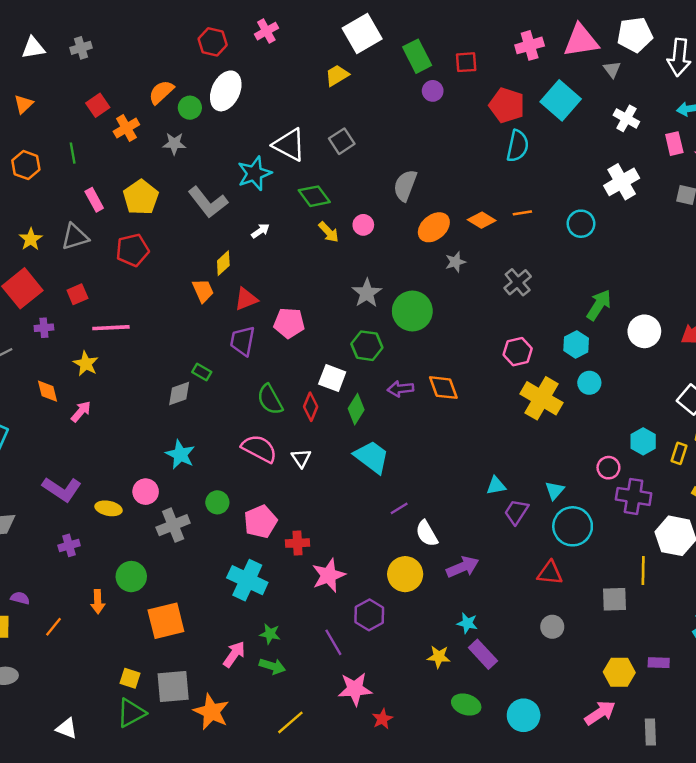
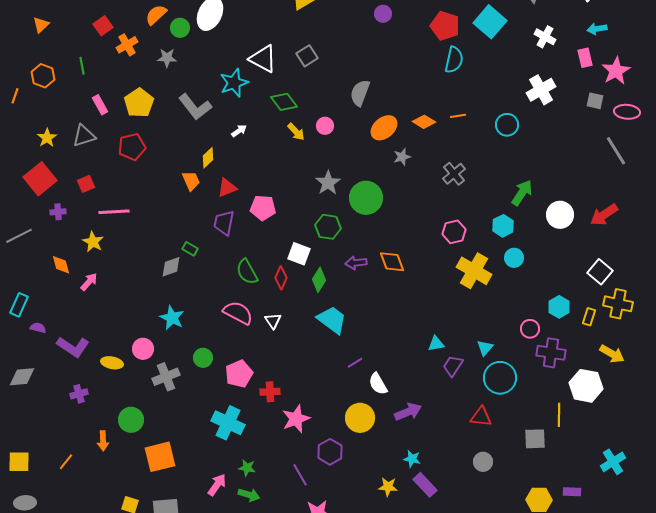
purple semicircle: (20, 598) -> (38, 328), moved

